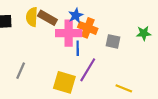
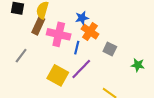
brown rectangle: (47, 18) -> (38, 26), moved, turned 72
pink cross: (69, 33) -> (59, 34), moved
green star: (144, 33) -> (138, 65), moved

